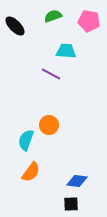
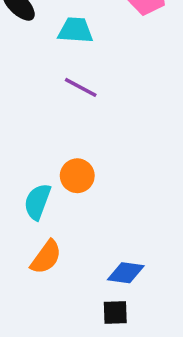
cyan trapezoid: (66, 51) -> (75, 30), moved

